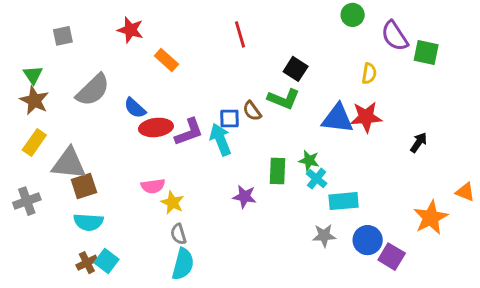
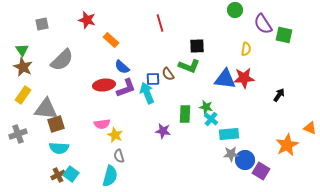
black square: (296, 69) -> (197, 46), turned -35
blue semicircle: (135, 108) -> (122, 67), moved
gray star: (324, 236) -> (231, 154), moved
cyan semicircle: (183, 264) -> (110, 176), moved

